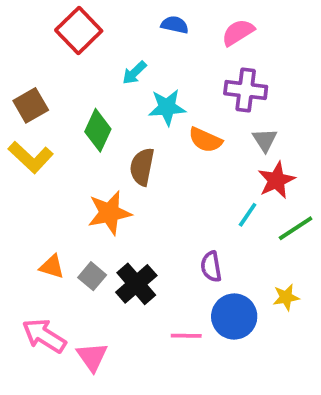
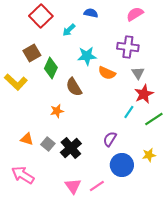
pink semicircle: (238, 32) -> (135, 14), moved
cyan arrow: (134, 73) -> (69, 30), moved
brown square: (31, 105) -> (32, 53), moved
brown semicircle: (142, 167) -> (74, 87), turned -42
orange star: (109, 213) -> (57, 111), size x0.6
purple semicircle: (211, 267) -> (110, 139), turned 42
pink line: (186, 336) -> (97, 186), moved, turned -35
pink triangle: (92, 357) -> (73, 186), moved

